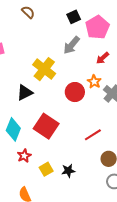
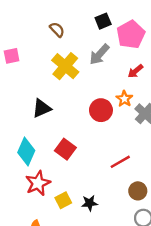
brown semicircle: (28, 12) -> (57, 30), moved
yellow cross: (44, 69) -> (65, 66), moved
red square: (46, 126) -> (65, 149), size x0.7
red star: (24, 156) -> (38, 183), size x1.5

